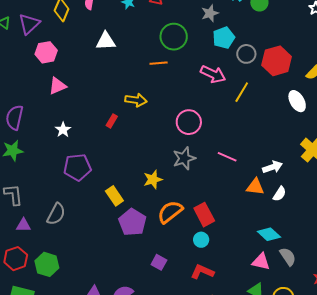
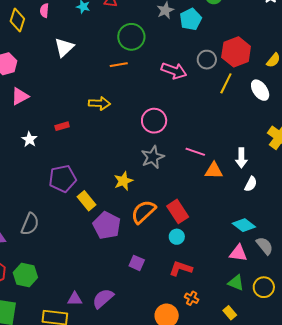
cyan pentagon: (224, 38) -> (191, 19), moved
white triangle: (106, 41) -> (64, 47), turned -35
gray circle: (246, 54) -> (207, 60), moved
yellow line: (242, 92) -> (226, 83), moved
red rectangle: (112, 121) -> (62, 126), moved, turned 48
purple pentagon: (77, 167) -> (63, 179), moved
white arrow: (272, 167) -> (241, 158), turned 114
orange triangle: (255, 187) -> (214, 171), moved

